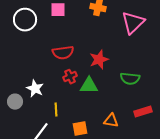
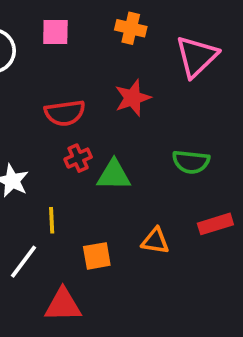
red star: (99, 60) -> (133, 98), moved

